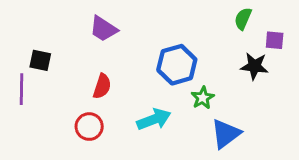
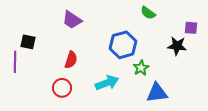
green semicircle: (243, 19) -> (148, 13), moved, turned -77
blue triangle: (226, 134) -> (157, 93), turned 30

